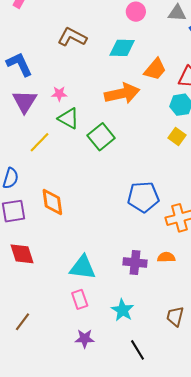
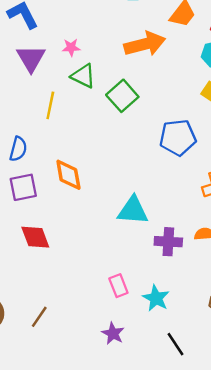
yellow line: (39, 142) -> (50, 105), turned -30
blue pentagon: (143, 197) -> (178, 138), moved
cyan triangle: (83, 267) -> (133, 210), moved
pink rectangle: (80, 299) -> (118, 286), moved
purple star: (85, 339) -> (113, 333), turned 30

